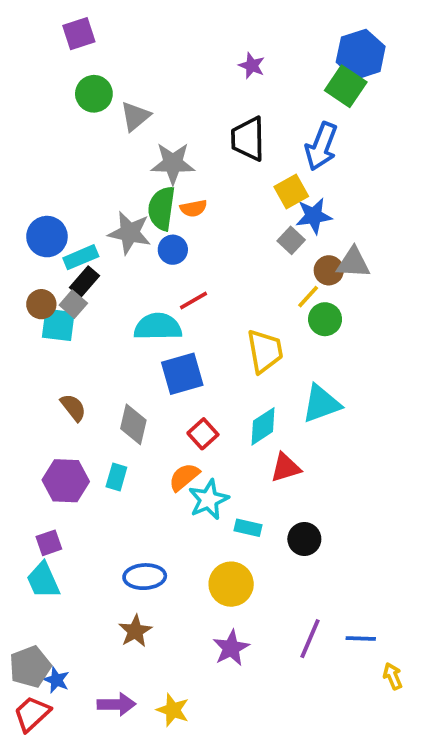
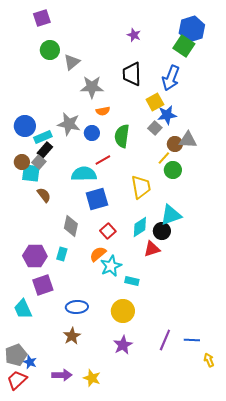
green semicircle: (162, 208) -> (122, 136), moved
brown semicircle: (73, 407) -> (44, 195), moved
black circle: (304, 539) -> (162, 231), moved
purple square: (49, 543) -> (43, 285), moved, size x1.5

